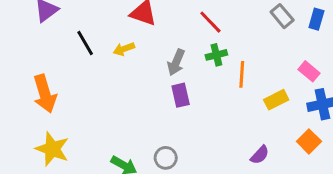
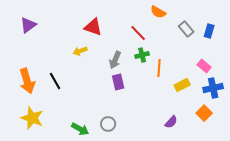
black line: (85, 43) -> (55, 81), moved

